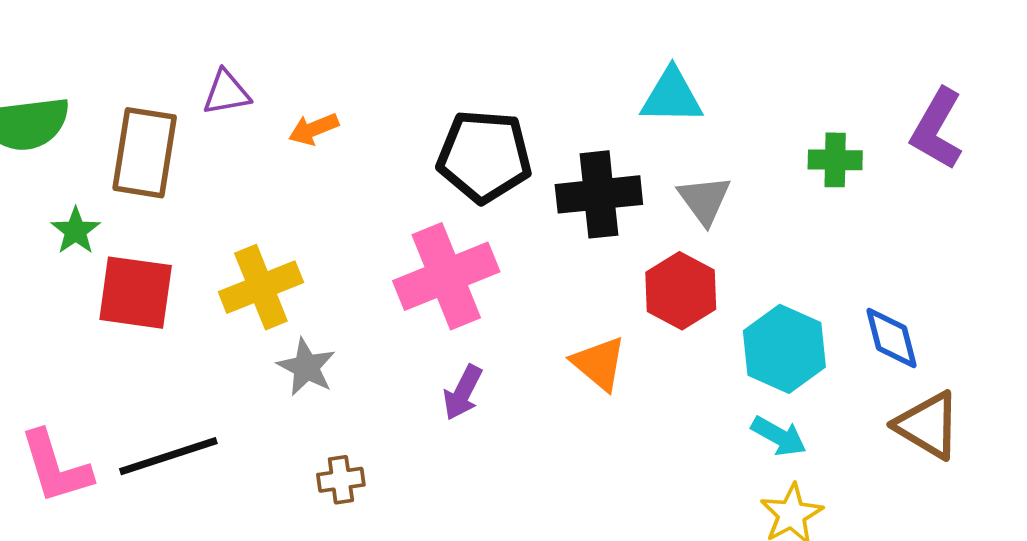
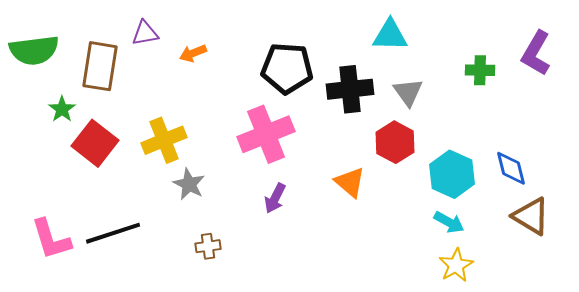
red square: (136, 293) -> (95, 143), turned 30

